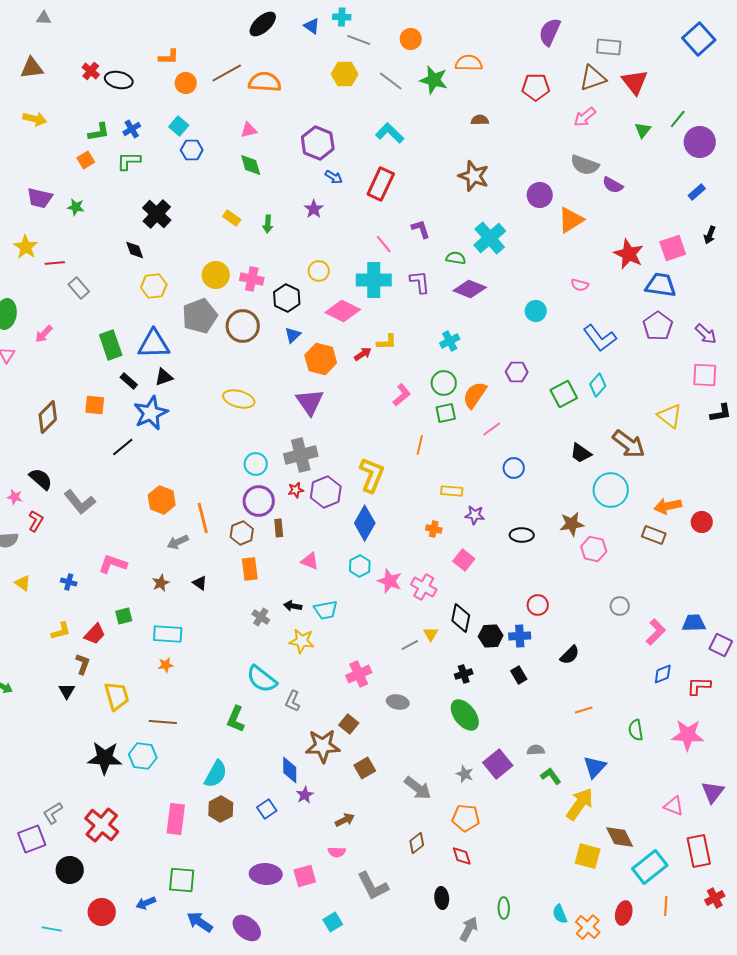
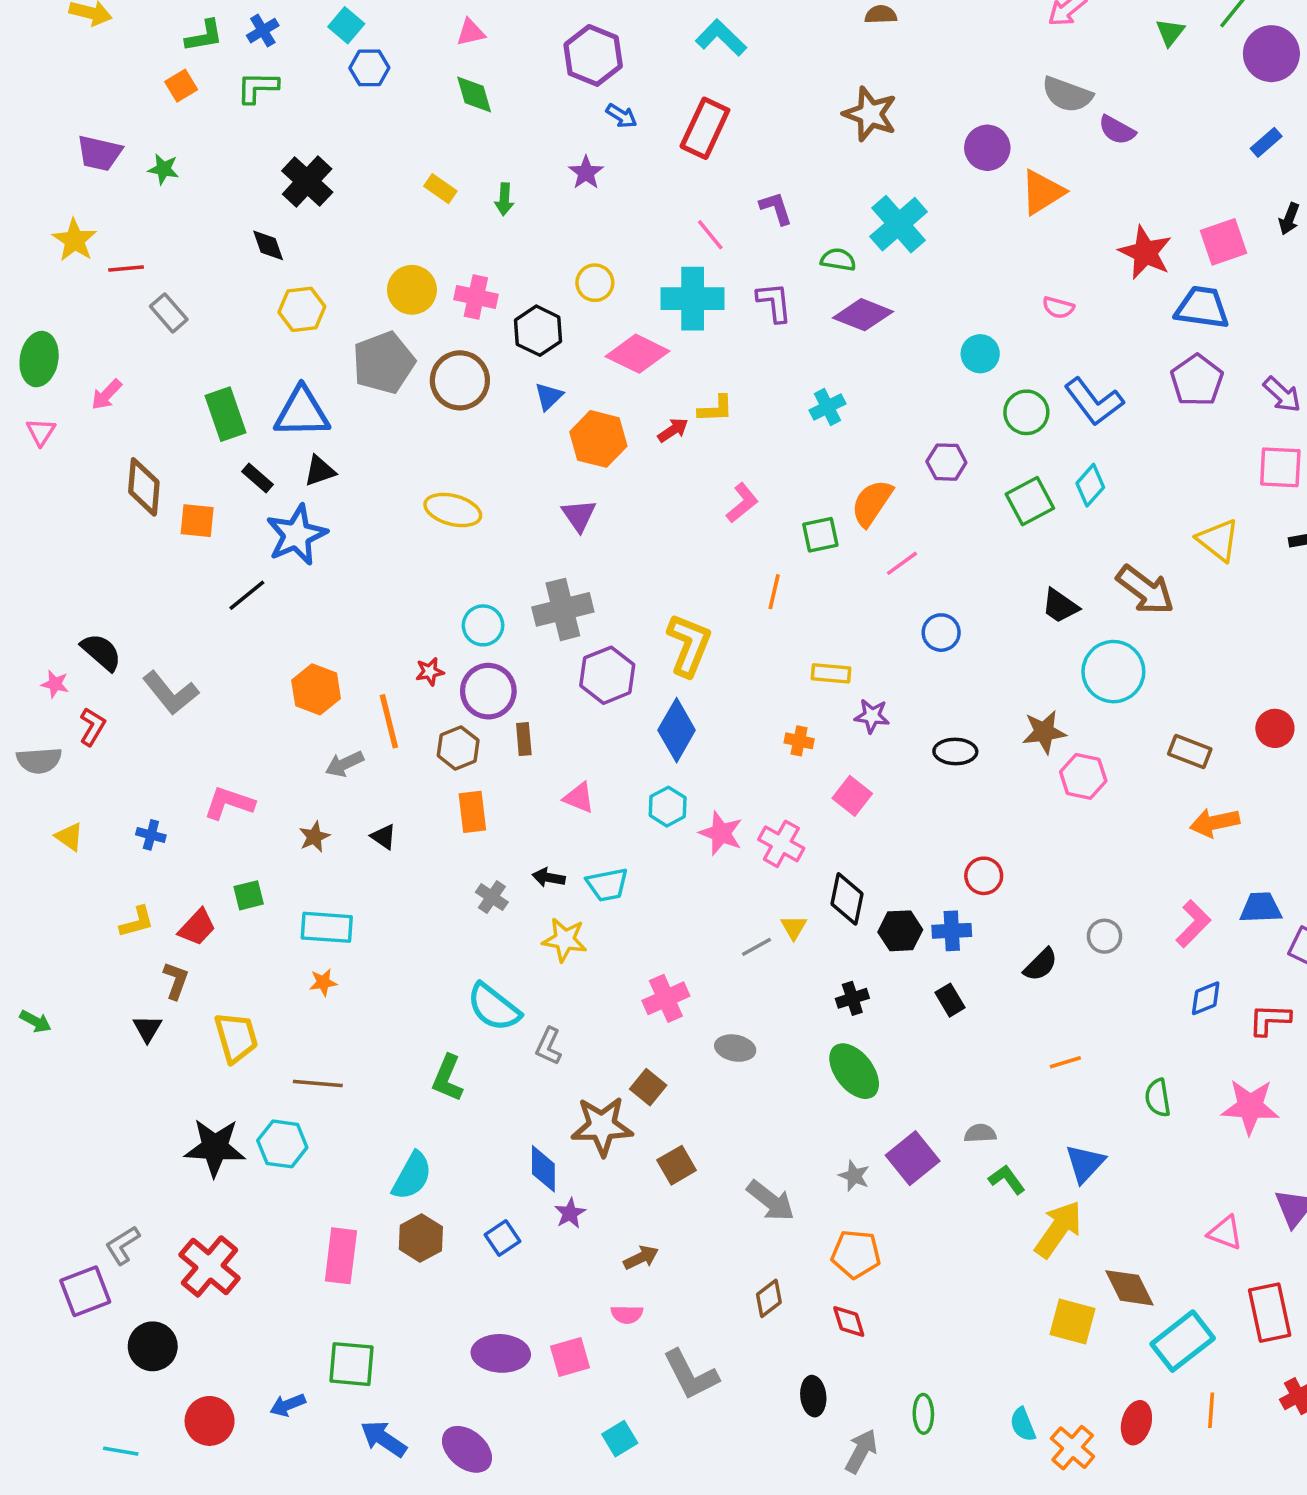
green circle: (444, 383) -> (1026, 412), moved
purple triangle: (310, 402) -> (579, 515), size x0.7
brown diamond: (48, 417) -> (144, 487), moved, turned -40
red star: (296, 490) -> (430, 672), moved
orange arrow: (668, 506) -> (1215, 823), moved
gray circle: (620, 606) -> (1104, 936), moved

